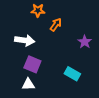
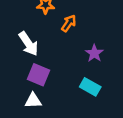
white arrow: (25, 40) -> (28, 44), turned 48
purple star: (85, 42) -> (94, 53), moved

